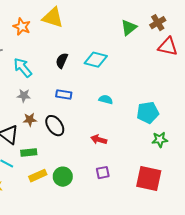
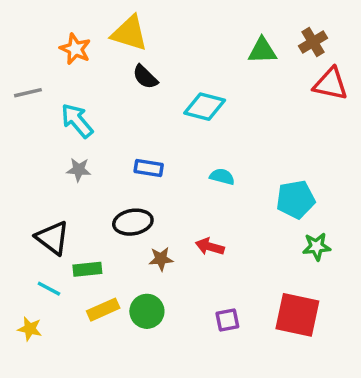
green triangle: (129, 28) -> (262, 51), turned 36
black semicircle: (62, 61) -> (145, 77), moved, turned -70
brown star: (30, 120) -> (161, 259), moved
black ellipse: (55, 126) -> (133, 222), turned -65
purple square: (103, 173) -> (227, 320), moved

